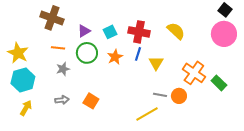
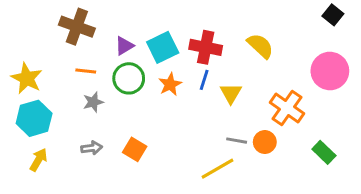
cyan square: (110, 32) -> (163, 47), size x1.5
pink circle: (224, 34) -> (330, 71), moved
green rectangle: (219, 83) -> (324, 152), moved

